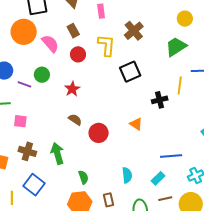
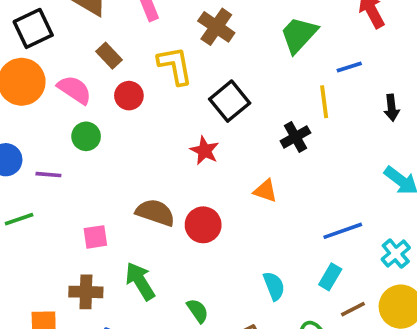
green circle: (42, 75) -> (86, 136), moved
red star: (72, 89) -> (205, 151), moved
brown semicircle: (75, 120) -> (155, 213), size x1.5
pink square: (20, 121) -> (95, 237), moved

